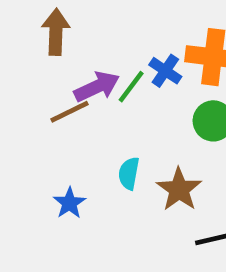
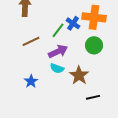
purple arrow: (97, 87) -> (58, 51), moved
cyan semicircle: (129, 173) -> (57, 68), turned -80

